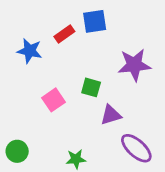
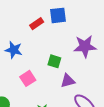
blue star: (30, 51) -> (14, 50), moved
pink square: (54, 100) -> (28, 78), moved

